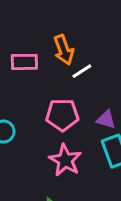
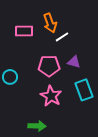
purple triangle: (106, 119) -> (74, 62), moved

